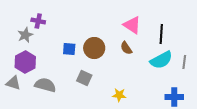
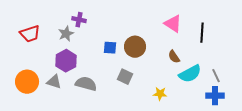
brown semicircle: (126, 48) -> (174, 57), moved
cyan semicircle: (161, 60) -> (190, 74), moved
gray line: (184, 62) -> (216, 76), moved, turned -32

